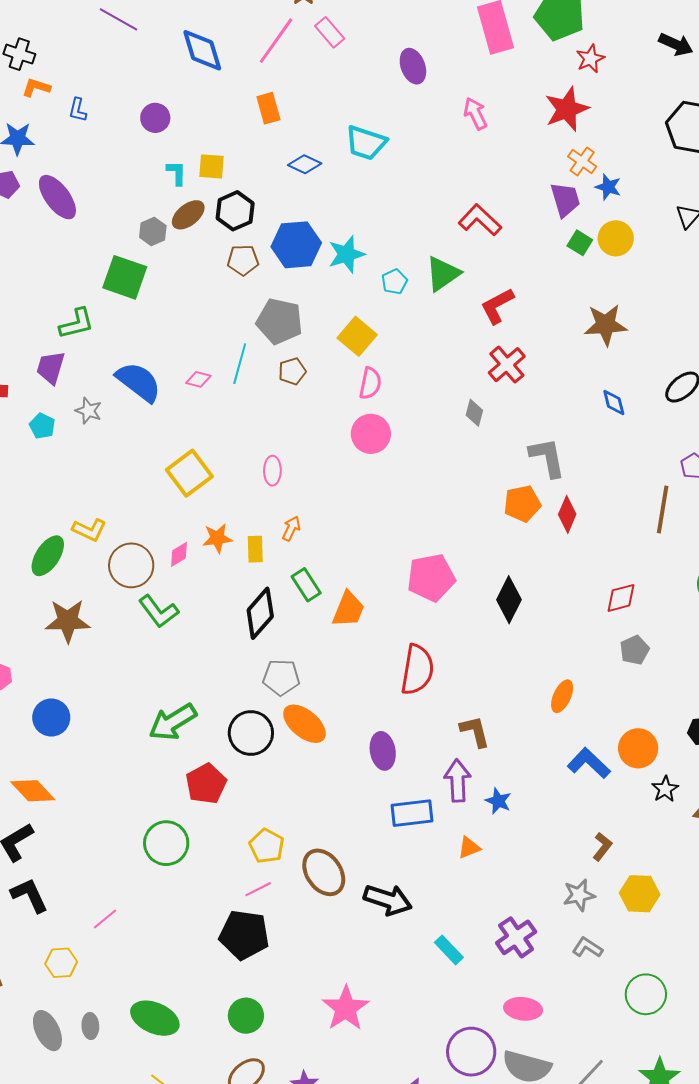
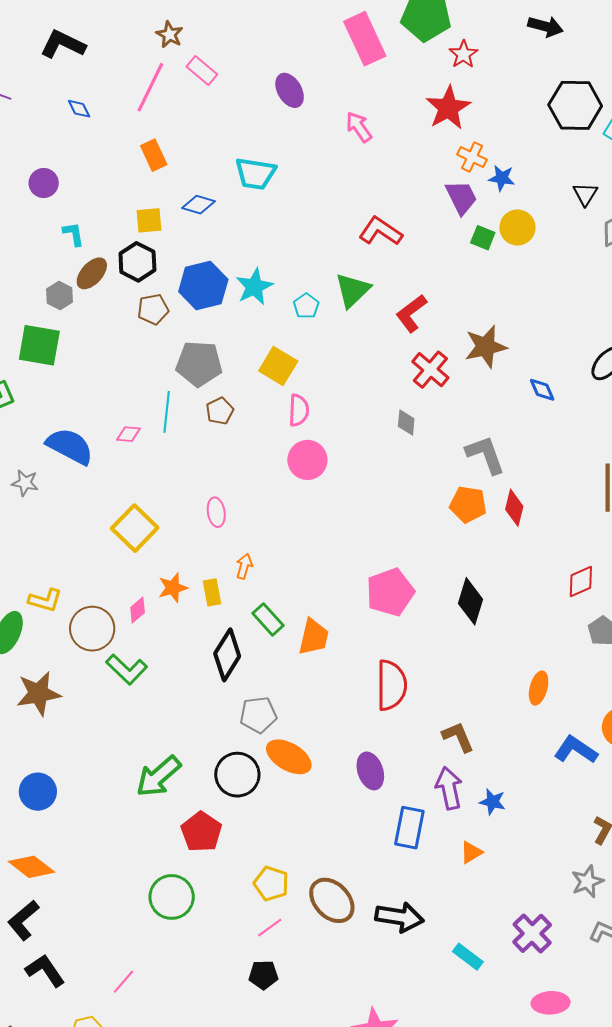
blue diamond: (202, 50) -> (79, 109), size x0.5
yellow square: (212, 166) -> (149, 220), moved
brown star: (606, 325) -> (486, 347), moved
orange pentagon: (522, 504) -> (468, 504), turned 30
blue rectangle: (412, 813) -> (409, 828), turned -63
black pentagon: (244, 935) -> (263, 975), size x0.6

